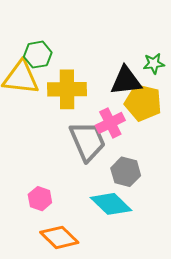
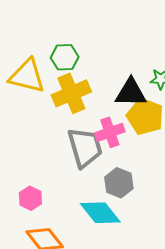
green hexagon: (38, 55) -> (65, 57), moved
yellow cross: (67, 89) -> (71, 93), turned -30

